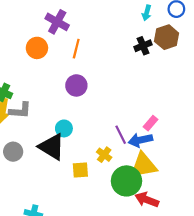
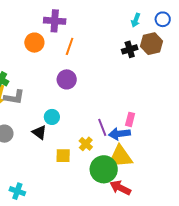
purple cross: (57, 22) -> (55, 21), turned -30
pink rectangle: (151, 123) -> (130, 119), turned -32
black triangle: (52, 147) -> (39, 132), size x0.6

